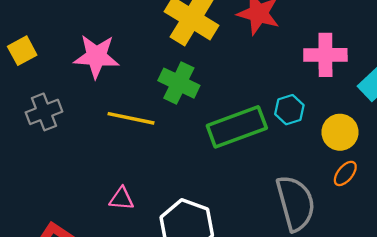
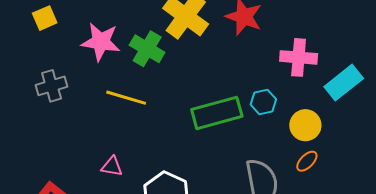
yellow square: (22, 51) -> (45, 18), moved
green cross: (179, 83) -> (147, 49), moved

